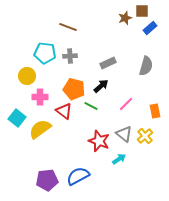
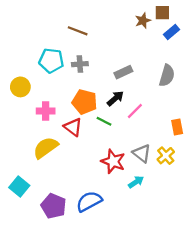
yellow circle: (27, 76) -> (20, 87), moved
pink line: (126, 104) -> (135, 111), moved
cyan square: (17, 118) -> (19, 187), moved
purple pentagon: (47, 180) -> (54, 206), turned 30

